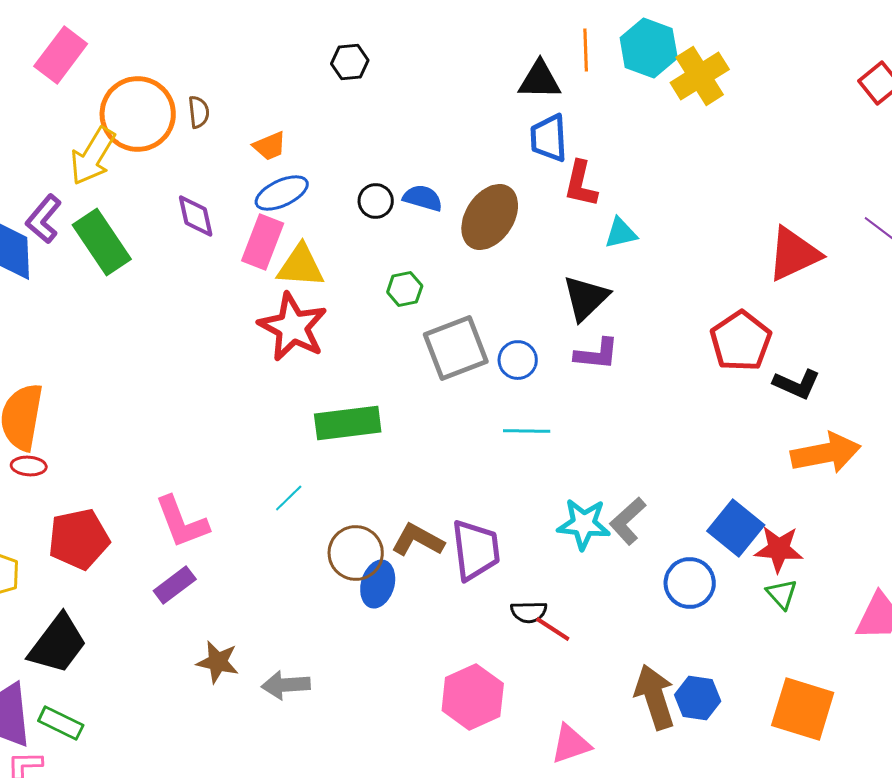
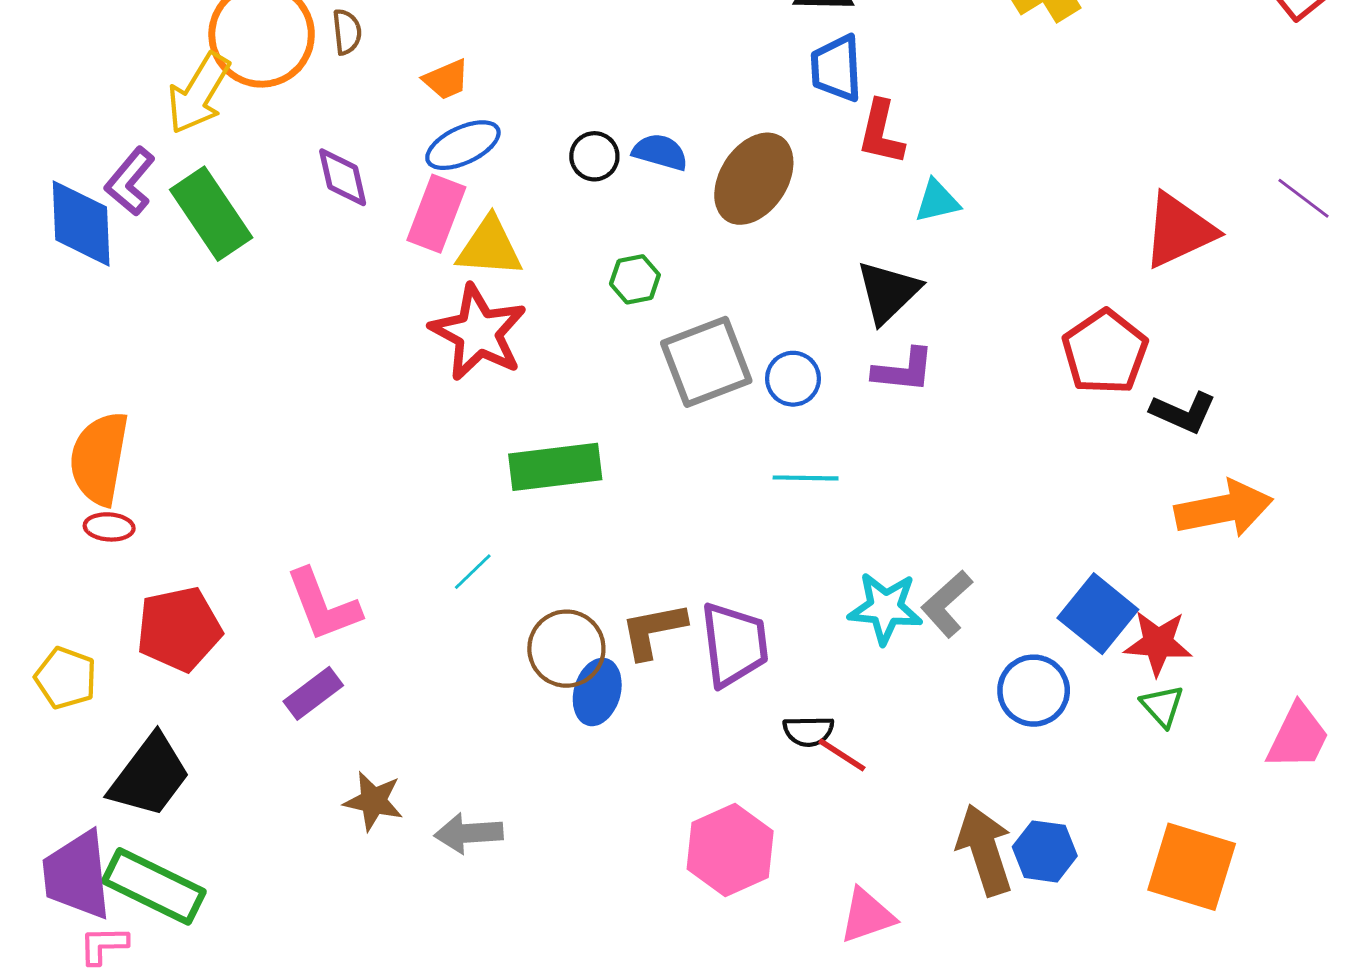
brown L-shape: (418, 540) -> (653, 630), turned -40
green rectangle: (61, 723) -> (154, 886), size x1.6

